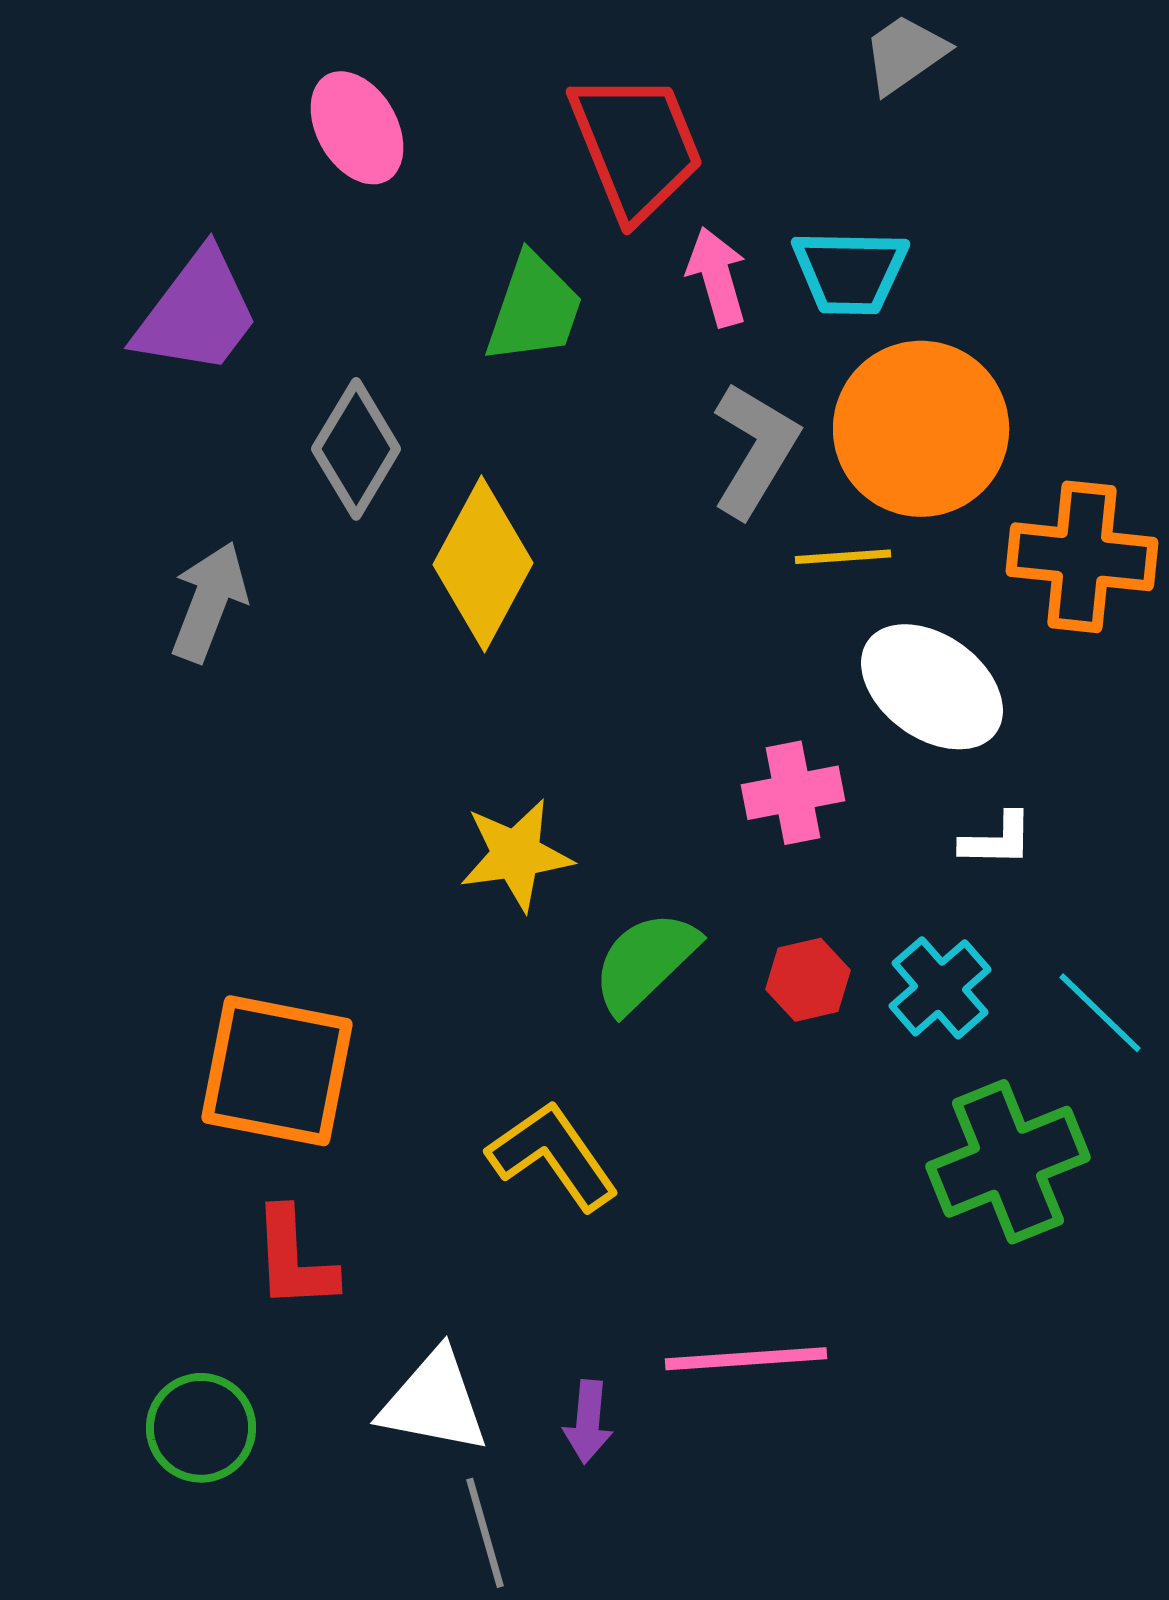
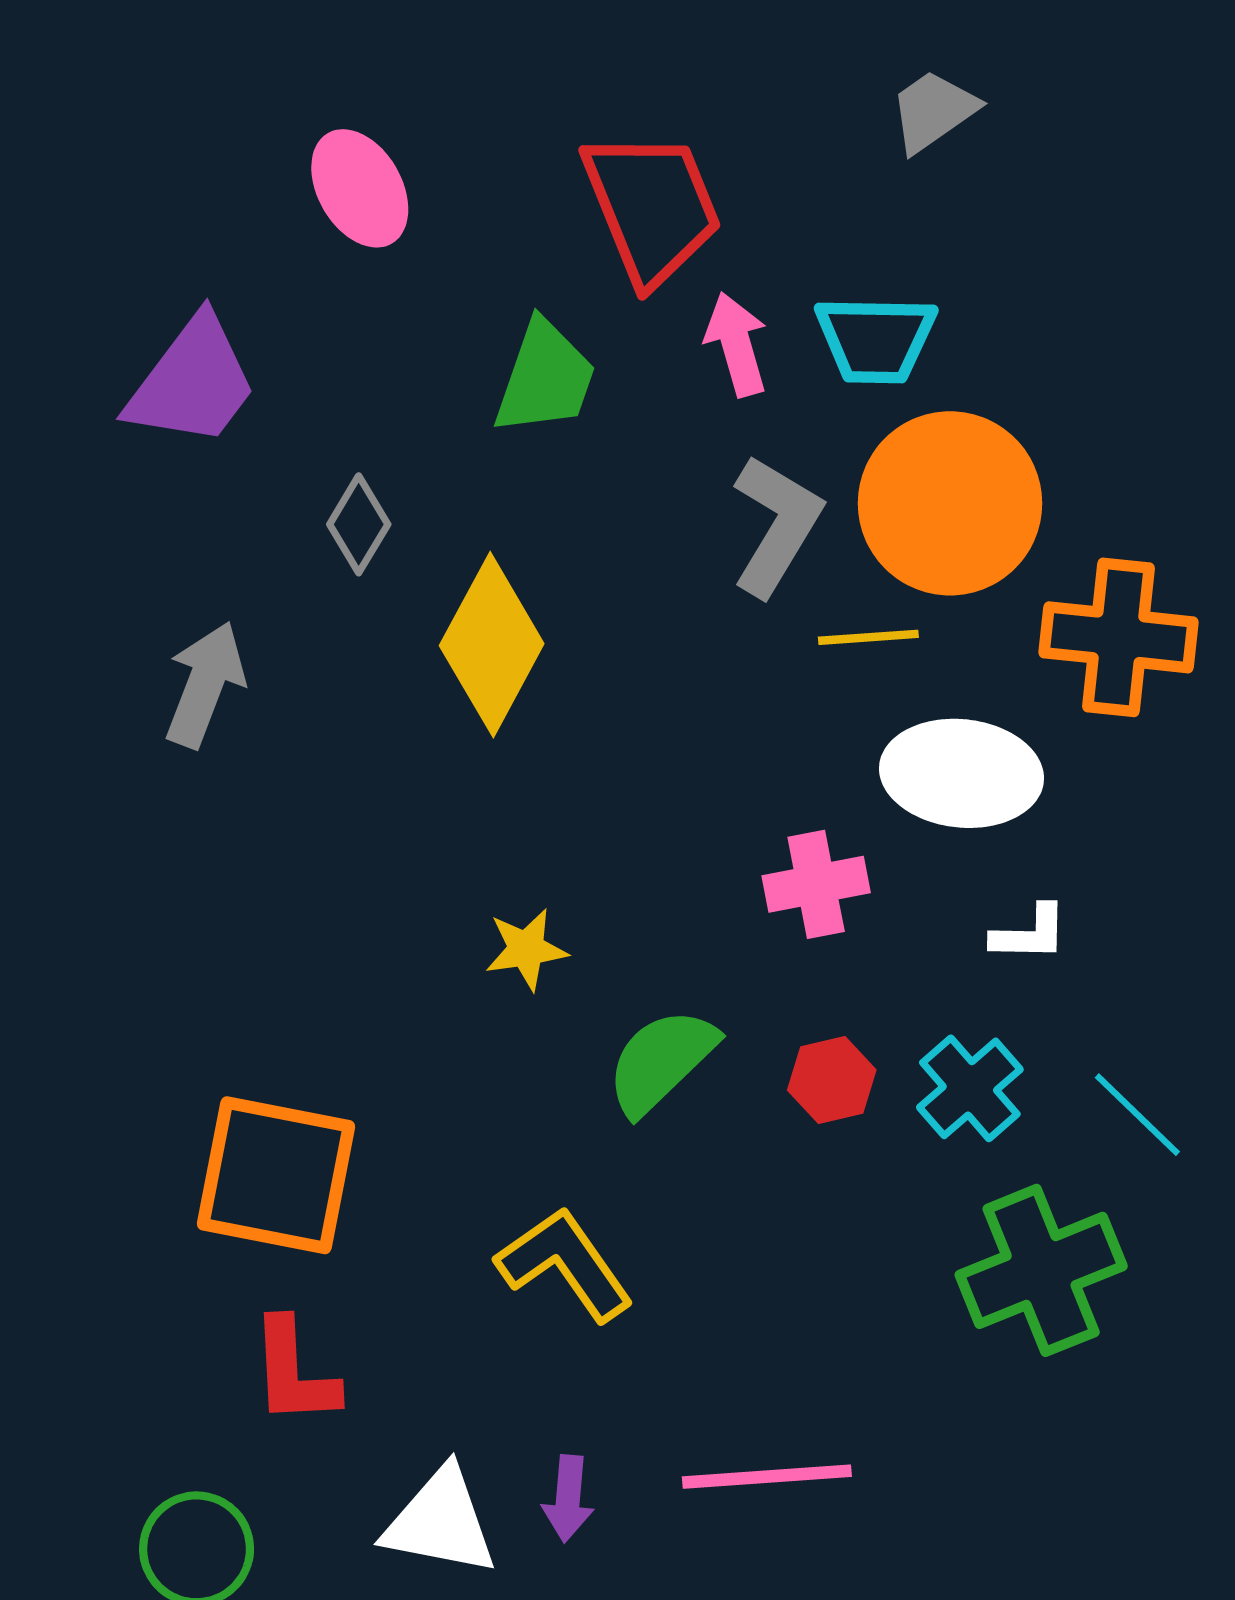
gray diamond: (356, 449) -> (359, 524), size x0.7
white ellipse: (932, 687) -> (962, 773), turned -30
yellow star: (516, 855) -> (526, 949), size x0.7
purple arrow: (588, 1422) -> (568, 1499), moved

